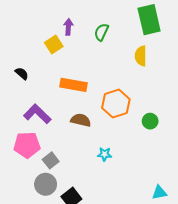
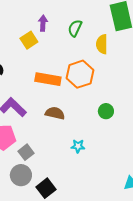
yellow semicircle: (141, 56) -> (102, 44), moved
orange hexagon: (116, 104) -> (80, 74), moved
green circle: (150, 121) -> (106, 111), moved

